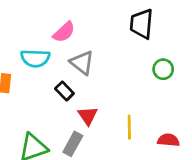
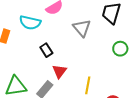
gray triangle: (82, 63) -> (82, 28), moved

